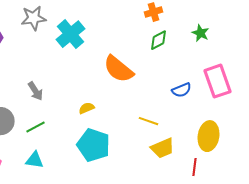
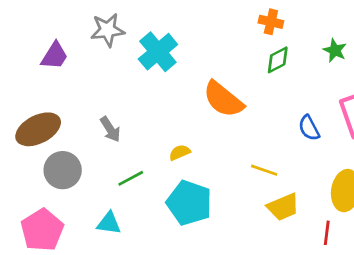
orange cross: (154, 12) -> (271, 22), turned 30
blue semicircle: (182, 90) -> (309, 128), turned 84
green line: (36, 127) -> (131, 178), moved

